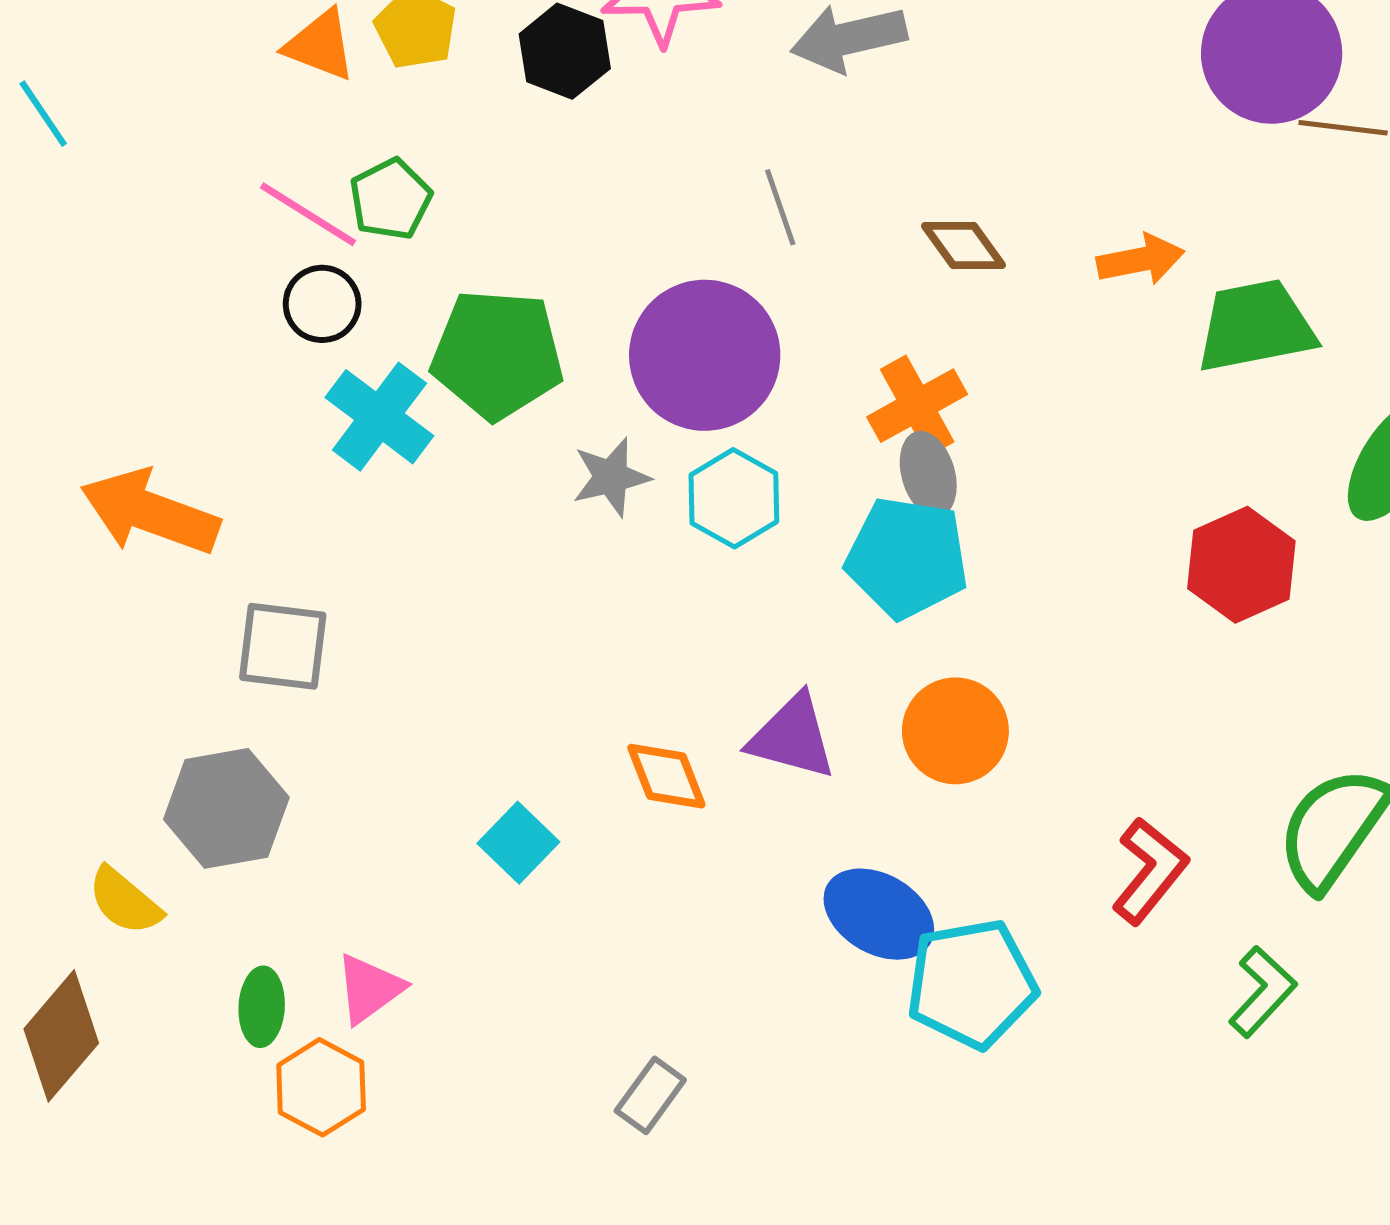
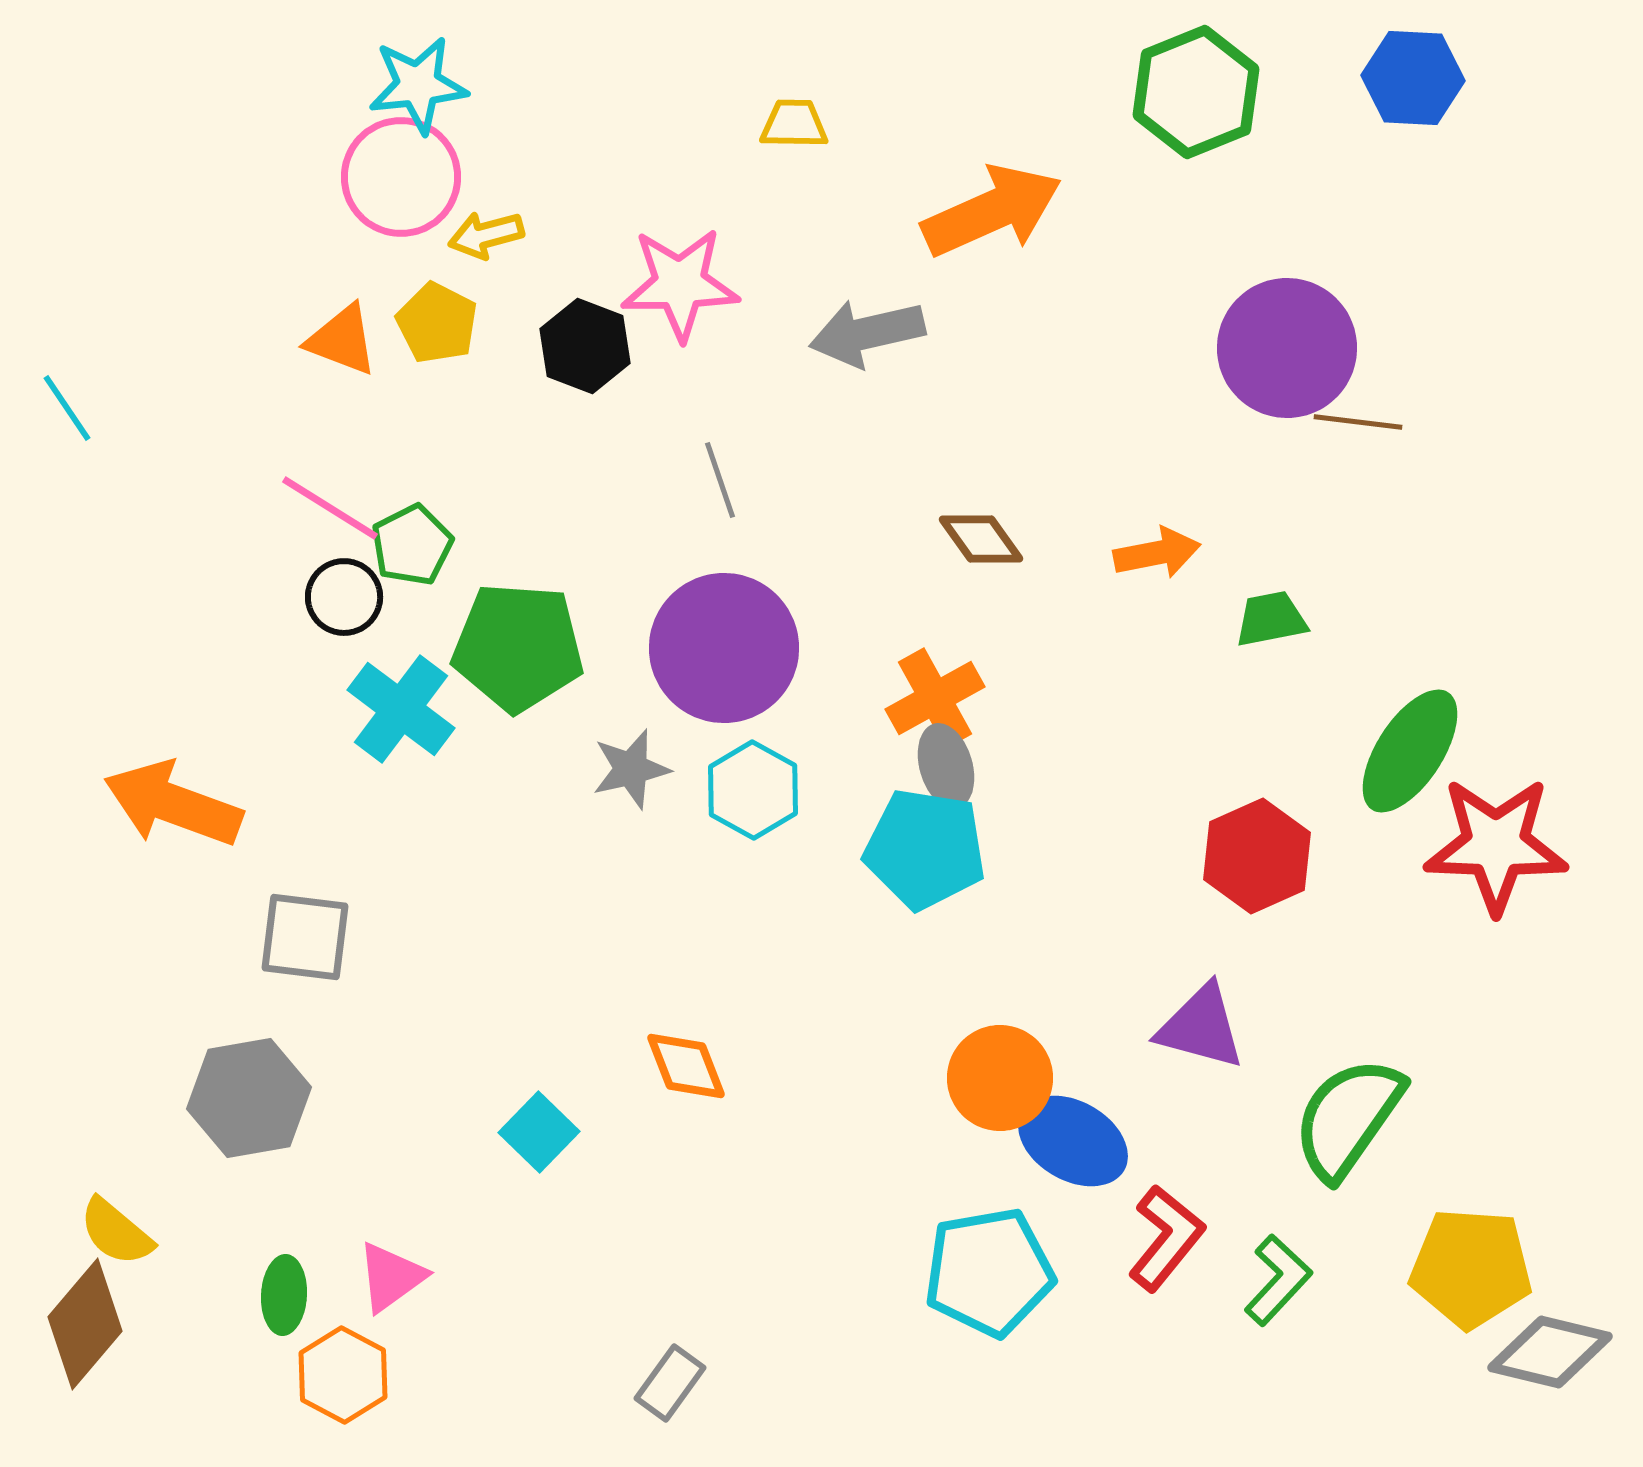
green pentagon: (391, 199) -> (412, 545), moved
gray line: (780, 207) -> (720, 480), moved
green trapezoid: (1255, 326) -> (1271, 619), size x0.6
orange circle: (955, 731) -> (1000, 1078), moved
purple triangle: (792, 737) -> (1201, 1027), moved
red L-shape: (1150, 871) -> (1166, 1238), moved
yellow semicircle: (125, 901) -> (116, 1232), moved
blue ellipse: (879, 914) -> (1073, 1141), moved

